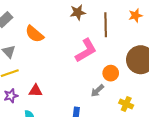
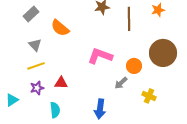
pink L-shape: (86, 50) -> (100, 56), moved, turned -130

